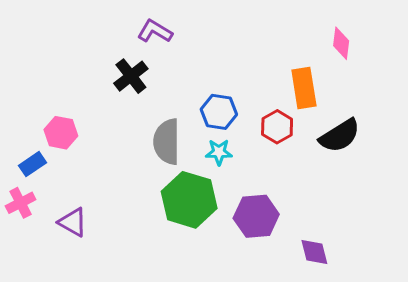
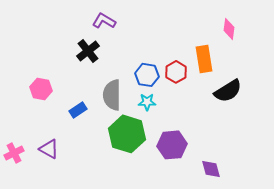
red hexagon: (277, 127) -> (176, 72), moved
blue rectangle: (33, 164) -> (78, 110), moved
pink cross: (21, 203) -> (14, 153), moved

